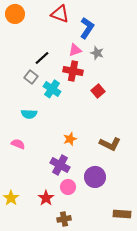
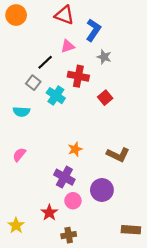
pink triangle: (75, 50) -> (68, 46), moved
cyan semicircle: (29, 114) -> (21, 112), moved
pink semicircle: (18, 144) -> (19, 155), turned -72
yellow star: (11, 198) -> (16, 225), moved

